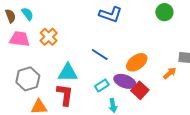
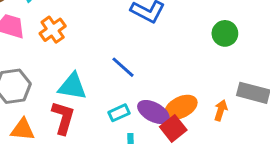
green circle: (164, 12) -> (225, 33), moved
orange ellipse: (137, 62) -> (181, 107), moved
orange arrow: (170, 73) -> (221, 110), turned -40

